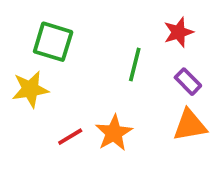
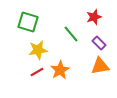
green line: (135, 64) -> (71, 34), turned -54
yellow star: (30, 89) -> (38, 50), moved

